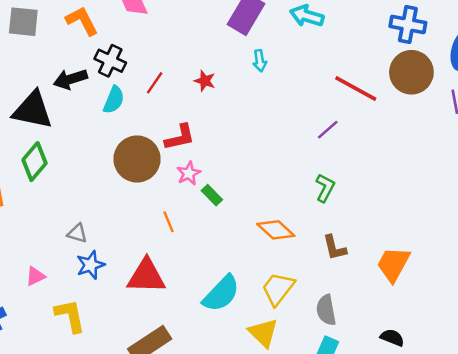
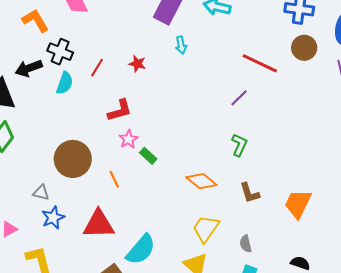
brown circle: (411, 72) -> (304, 48), size x0.7
brown circle: (137, 159) -> (73, 159), moved
cyan semicircle: (221, 294) -> (141, 250), moved
gray semicircle: (326, 310) -> (246, 244), size x0.7

